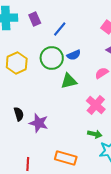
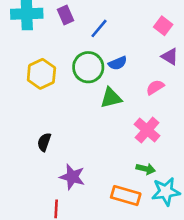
black semicircle: (19, 114) -> (44, 142), turned -144
purple star: (39, 123) -> (72, 177), moved
orange rectangle: (66, 158) -> (126, 196), moved

